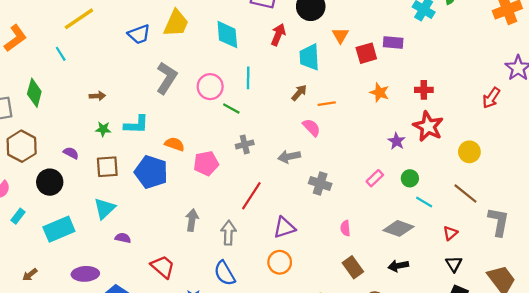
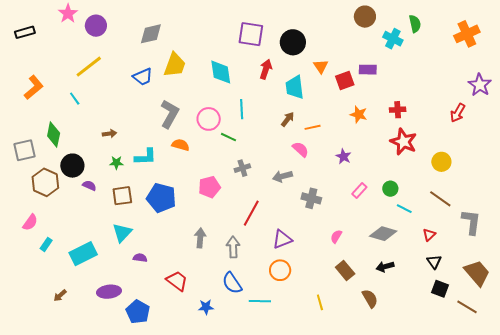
purple star: (397, 141) -> (343, 156), moved
orange semicircle: (175, 144) -> (180, 145), moved
black circle: (50, 182) -> (72, 166), moved
pink semicircle: (345, 228) -> (336, 236), turned 40

